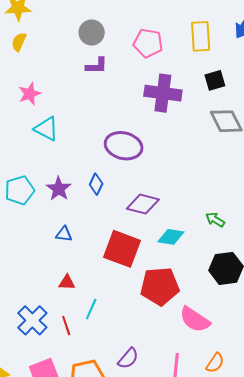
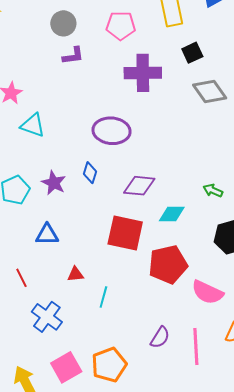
blue triangle: (64, 234) -> (47, 235), moved, size x1.4
red line: (66, 325) -> (22, 278), moved
purple semicircle: (128, 358) -> (160, 337), moved

